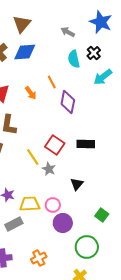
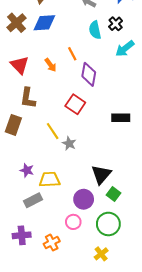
black rectangle: (86, 144) -> (121, 118), moved
red square: (55, 145) -> (75, 104), moved
black triangle: (77, 184) -> (101, 174), moved, size x1.5
pink circle: (53, 205) -> (73, 222), moved
green square: (102, 215) -> (114, 194), moved
orange cross: (39, 258) -> (52, 243), moved

